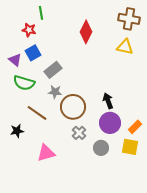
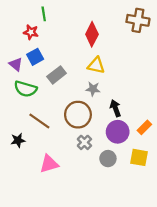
yellow triangle: (125, 47) -> (96, 65), moved
gray star: (55, 92) -> (93, 89), moved
orange rectangle: (135, 127) -> (144, 127), moved

